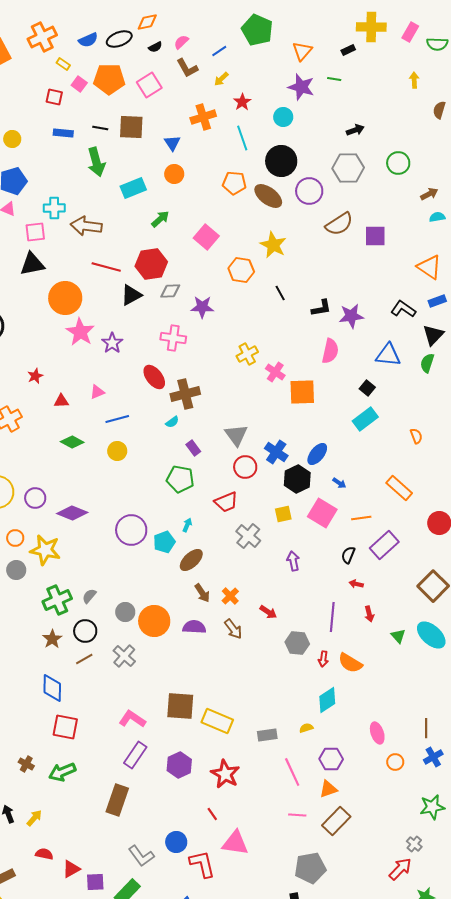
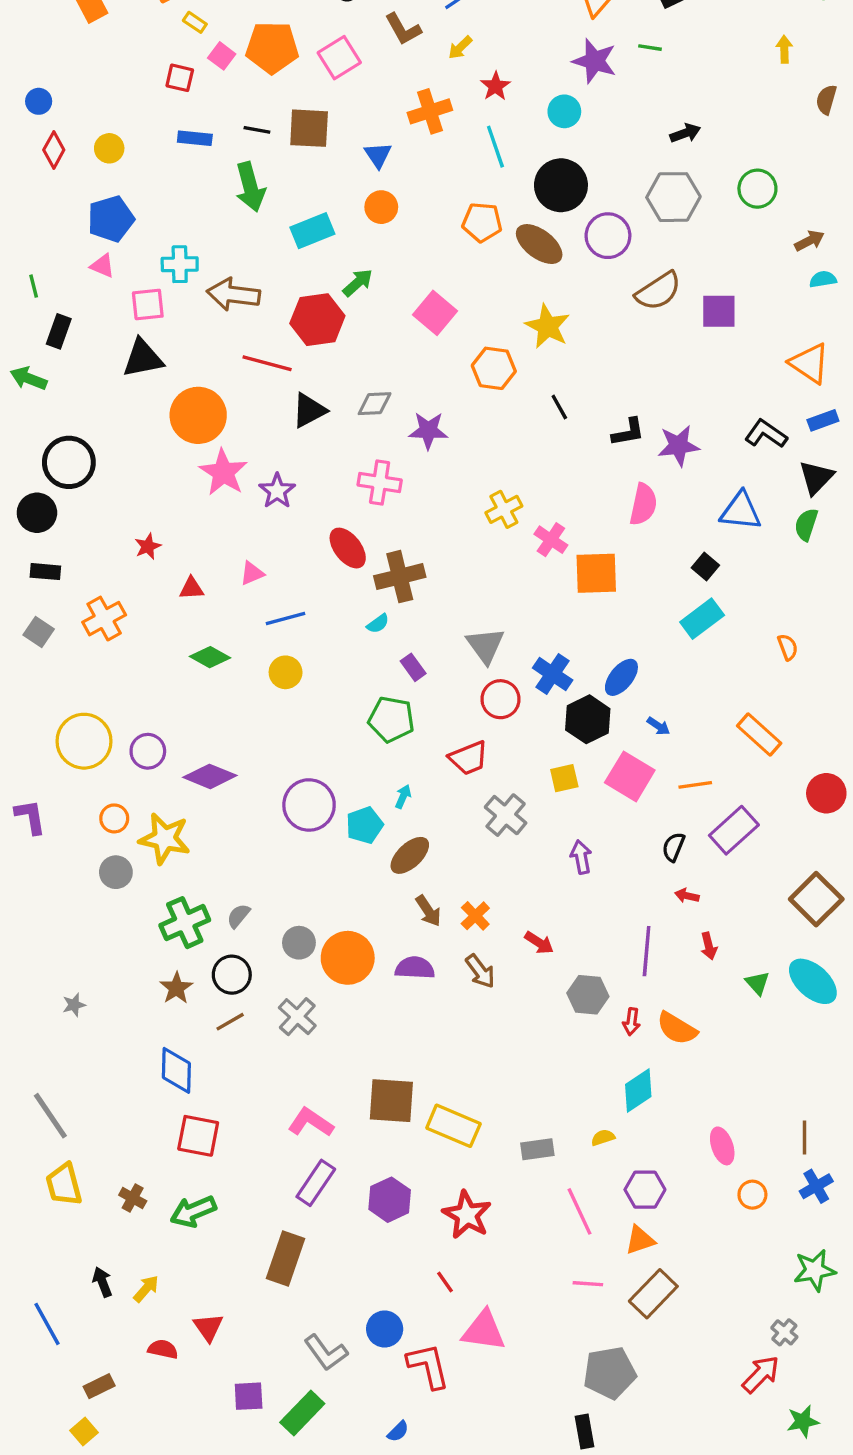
red hexagon: (151, 264) -> (317, 320), moved
red triangle: (71, 869) -> (208, 1327), moved, turned -36

